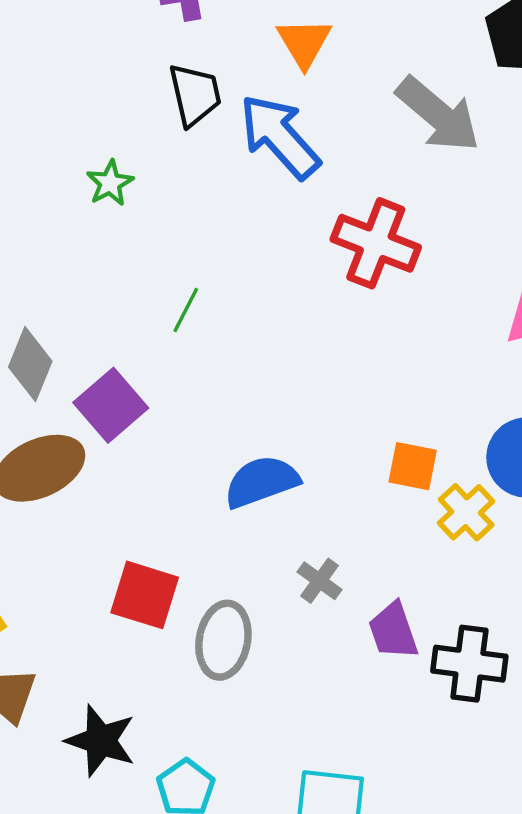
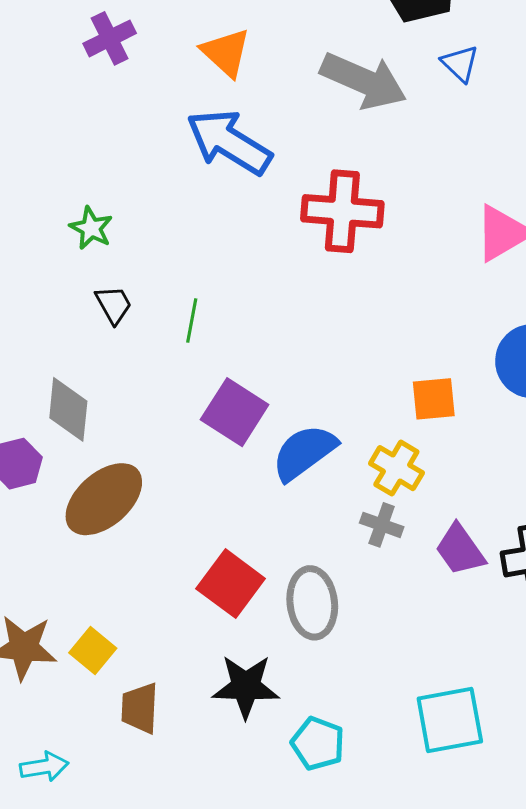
black trapezoid: (195, 95) -> (114, 305), moved, size x0.7
purple square: (111, 405) -> (235, 412), moved
yellow cross: (466, 512) -> (396, 468), moved
red square: (145, 595) -> (231, 584), turned 36
black star: (101, 741) -> (246, 686), moved

